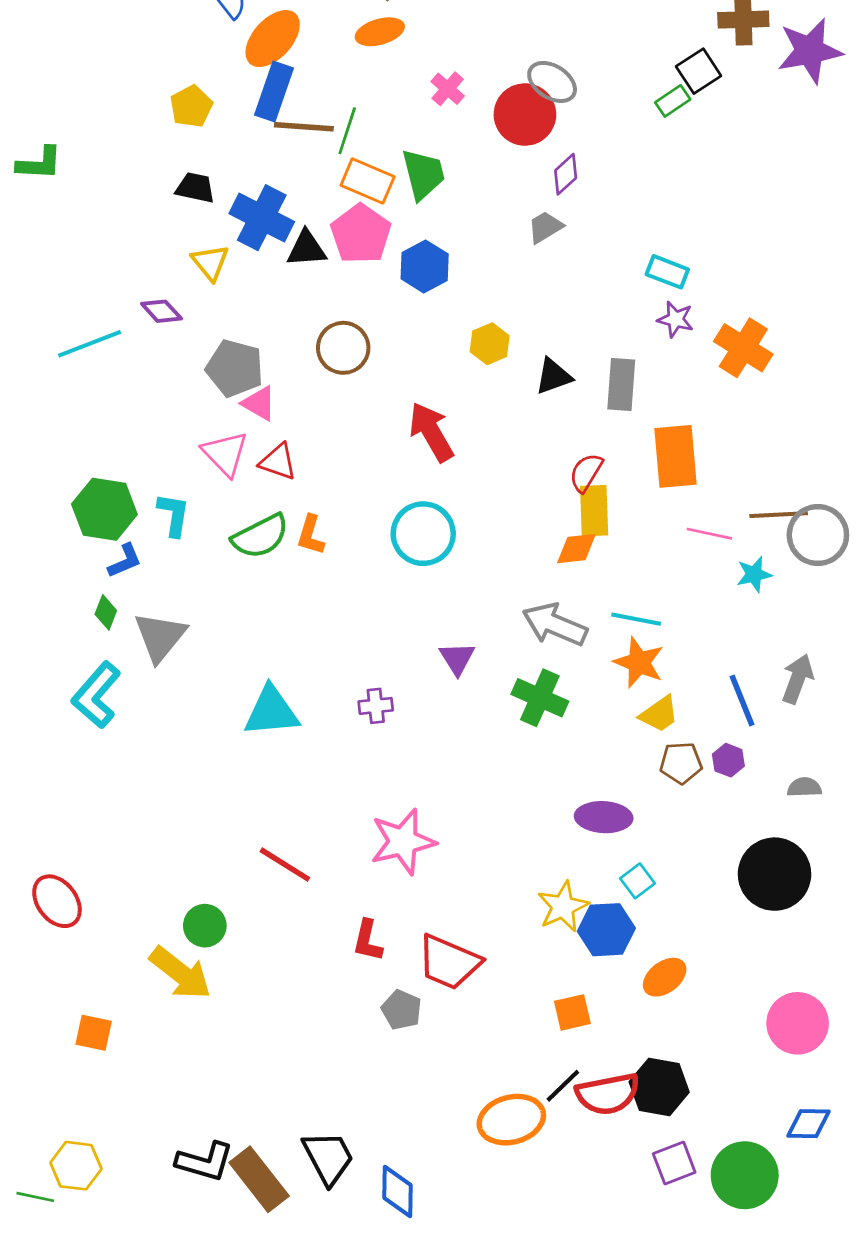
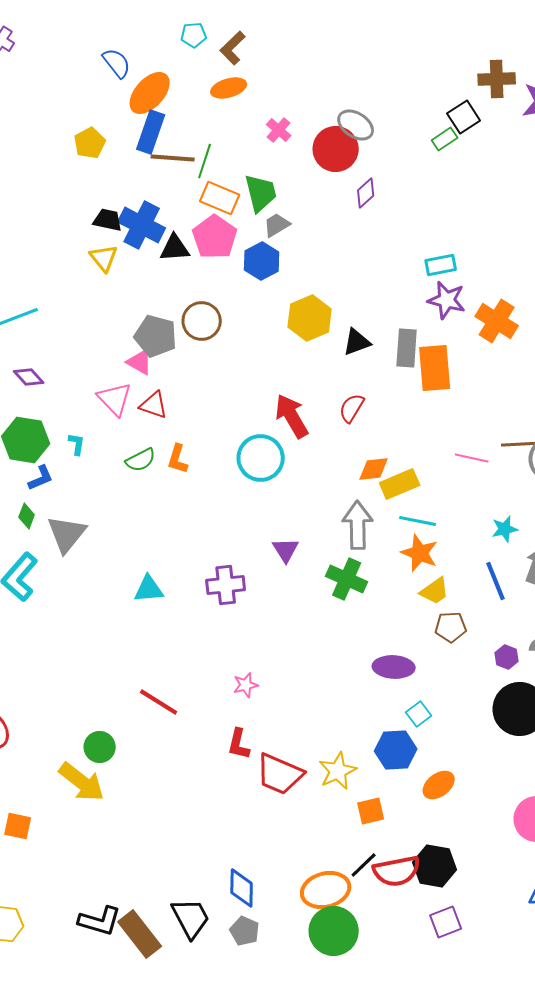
black trapezoid: (195, 188) -> (108, 220), moved
gray trapezoid: (545, 227) -> (277, 225), moved
cyan rectangle: (667, 272) -> (441, 265), turned -32
purple diamond: (161, 311) -> (29, 377), moved
purple star: (675, 319) -> (447, 300), size x1.4
yellow hexagon: (490, 344) -> (310, 318), size x1.5
gray pentagon: (235, 368) -> (156, 336), moved
red arrow: (431, 432) -> (292, 416), moved
orange rectangle: (675, 456) -> (435, 368), moved
red semicircle: (586, 473) -> (352, 408), moved
yellow rectangle: (594, 511) -> (400, 484), moved, turned 69
cyan L-shape: (174, 515) -> (77, 444), size x0.7
green semicircle: (260, 536) -> (141, 460), size x0.7
cyan star: (754, 574) -> (505, 529), moved
gray arrow: (555, 625) -> (358, 525), turned 66
purple cross: (376, 706) -> (226, 585), size x1.5
cyan triangle: (271, 711) -> (149, 589), size x0.7
purple hexagon: (728, 760) -> (507, 657), moved
pink star: (403, 842) -> (246, 685), size x0.5
yellow star: (563, 907) -> (338, 771), moved
red L-shape: (368, 941) -> (239, 744), moved
gray pentagon: (401, 1010) -> (245, 931), moved
green circle: (745, 1175) -> (334, 931), moved
blue diamond: (397, 1191) -> (242, 888), moved

